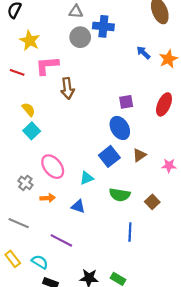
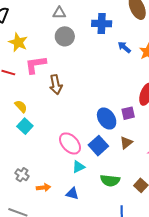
blue cross: (103, 26) -> (102, 24), moved
purple square: (126, 102) -> (128, 113), moved
pink ellipse: (53, 167) -> (70, 143), moved

